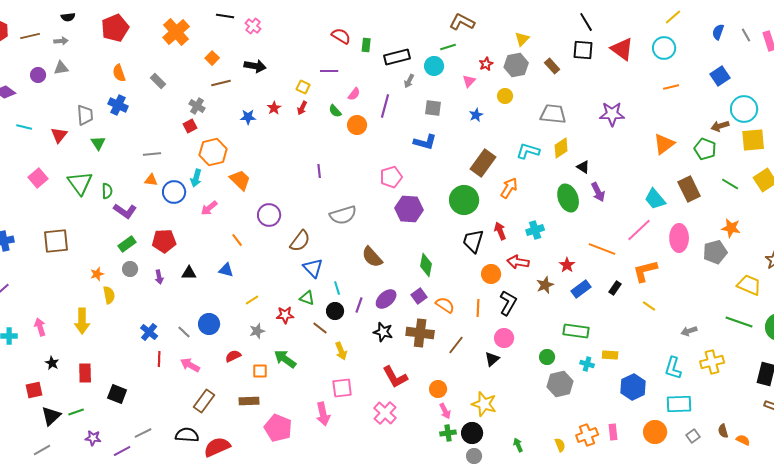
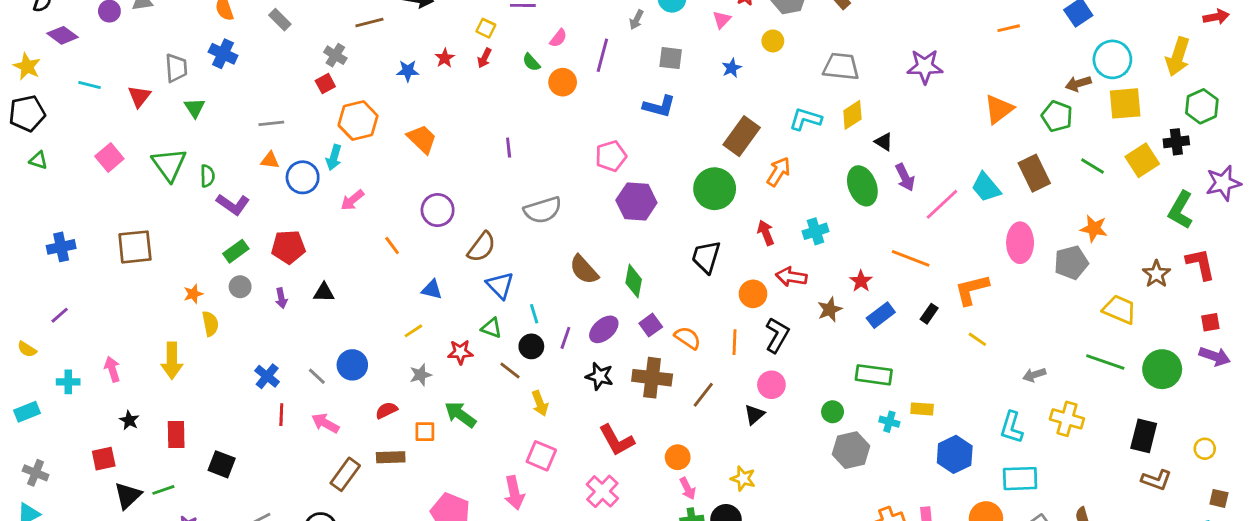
orange trapezoid: (240, 180) -> (422, 139), moved
pink line: (639, 230) -> (942, 204), moved
black trapezoid: (473, 241) -> (706, 257), moved
green diamond: (426, 265) -> (634, 281), moved
blue triangle: (226, 270) -> (432, 290), moved
yellow cross: (712, 362) -> (1067, 419), turned 30
pink square: (342, 388) -> (541, 456), turned 30
brown rectangle: (249, 401) -> (391, 457), moved
yellow star: (484, 404) -> (743, 479), size x0.7

